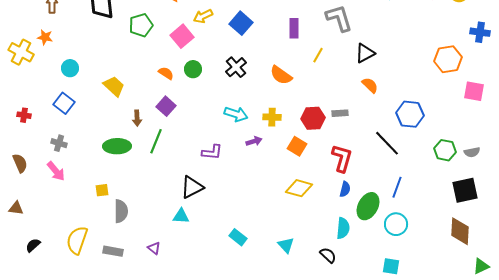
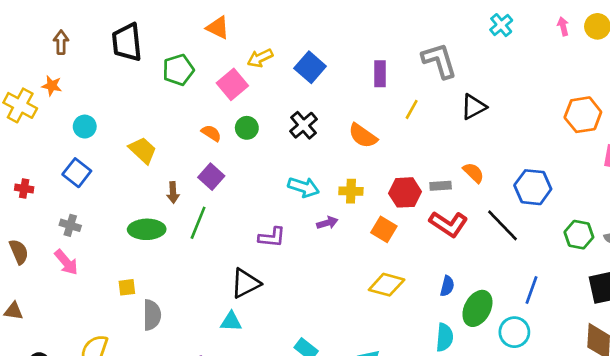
orange semicircle: (370, 85) -> (474, 173), moved
red L-shape: (342, 158) -> (448, 224), moved, turned 108
blue line: (397, 187) -> (531, 290), moved

